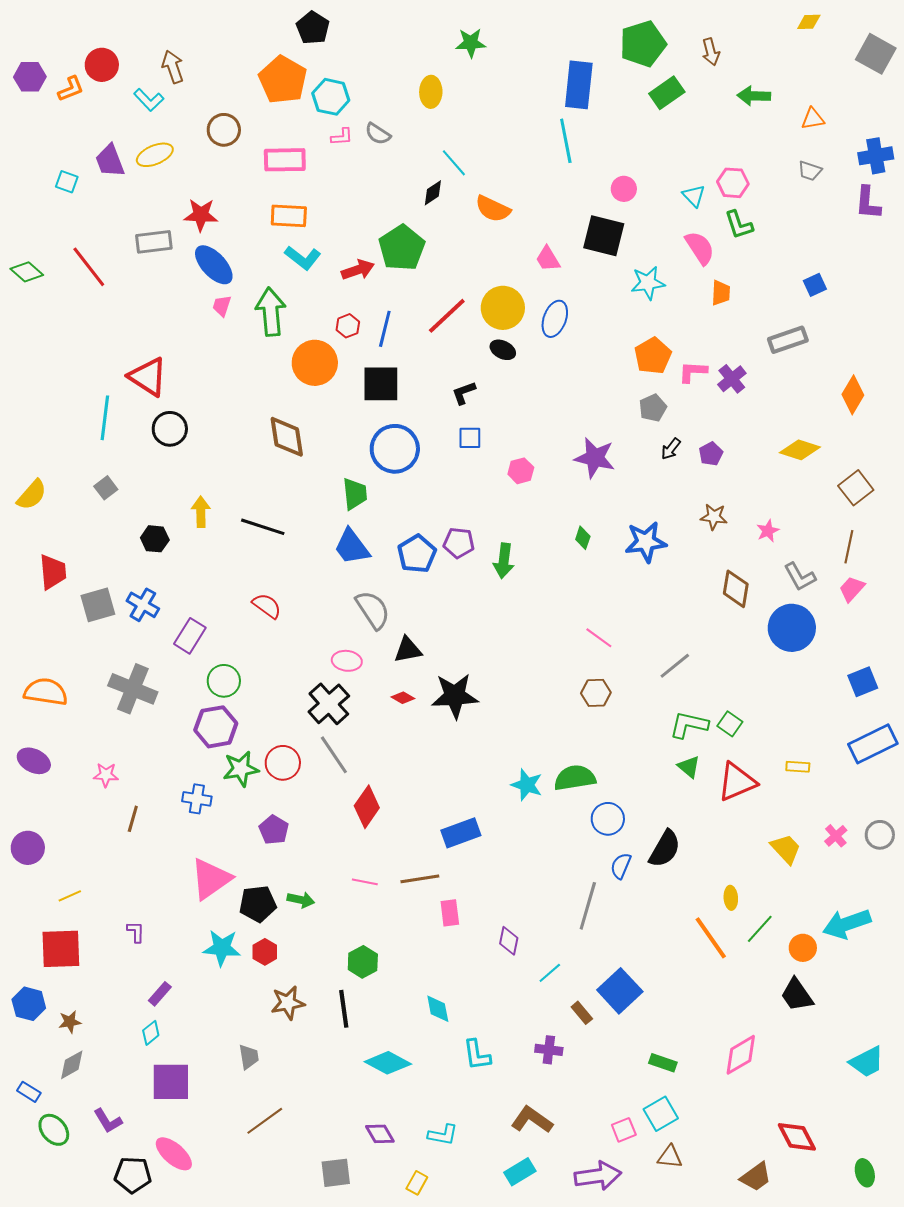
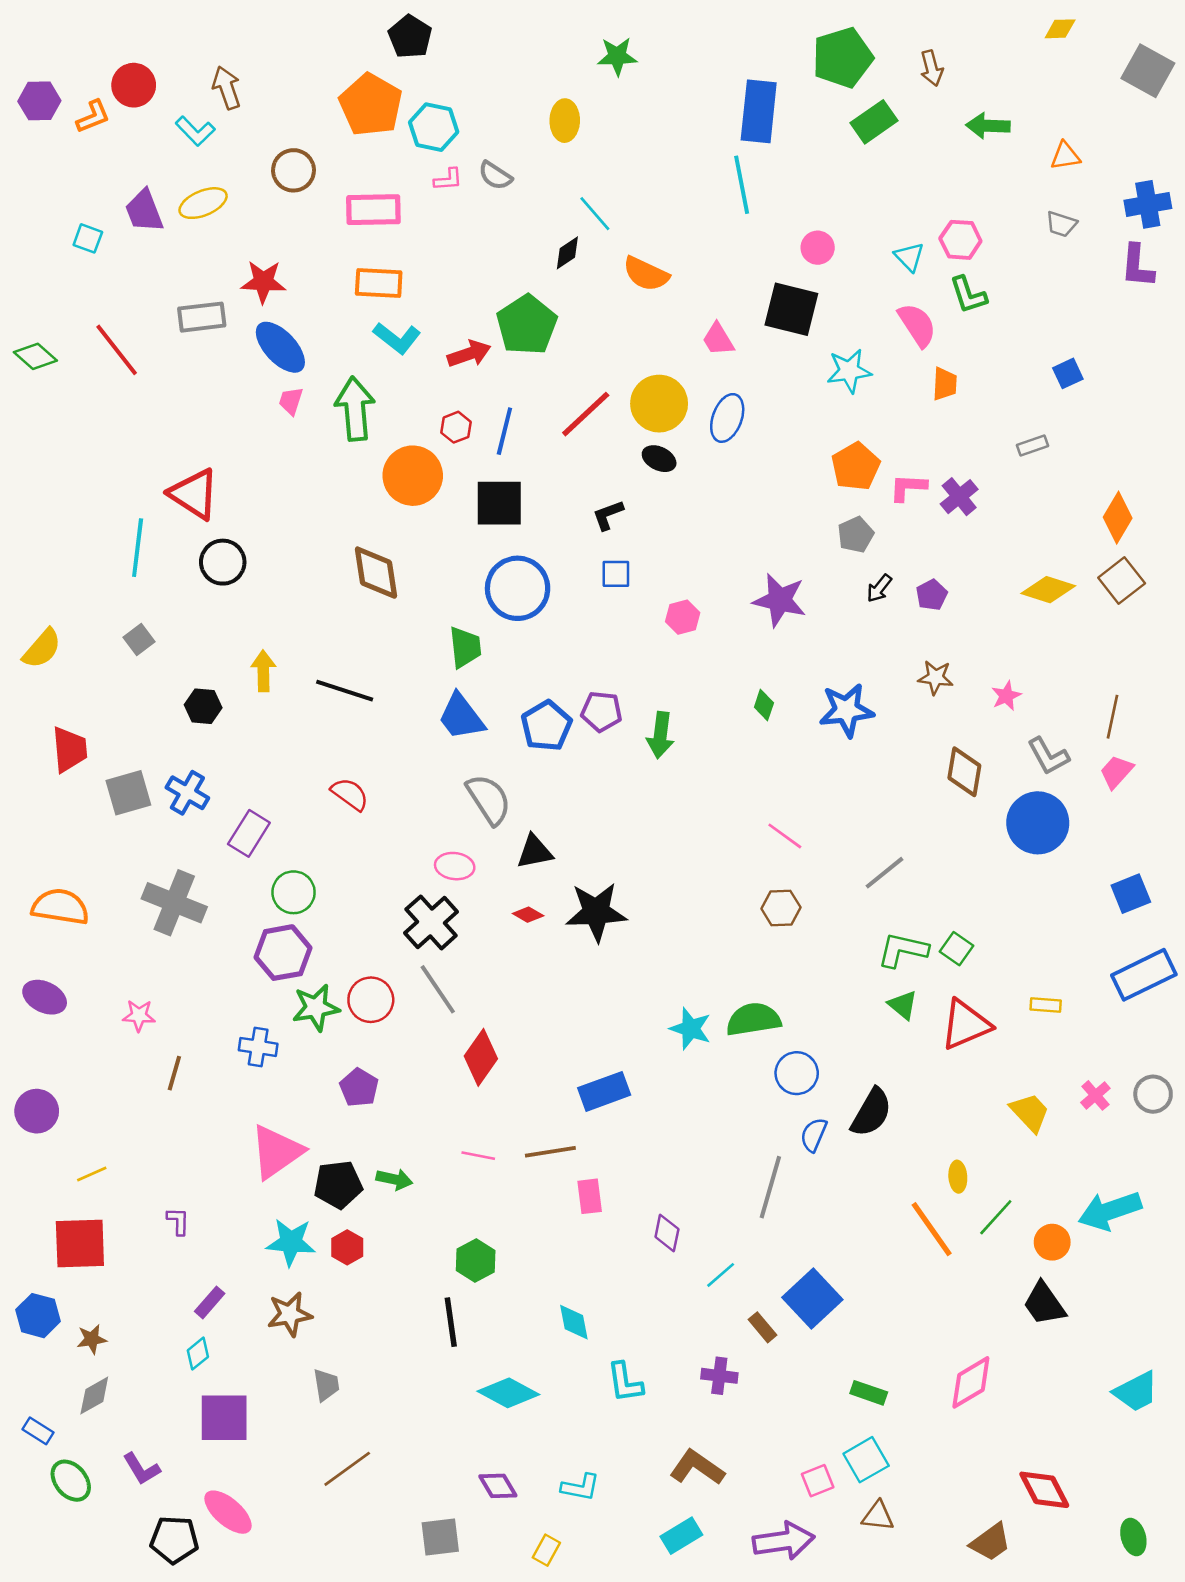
gray rectangle: (788, 340) -> (1033, 446), size x0.6
brown square: (856, 488) -> (1122, 580), moved
brown star: (288, 1003) -> (290, 1314), moved

